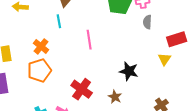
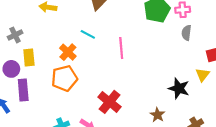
cyan line: (59, 21) -> (88, 34), moved, turned -56
black star: (129, 71) -> (179, 88), moved
brown star: (115, 97) -> (157, 115), moved

